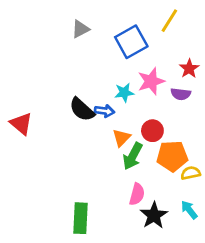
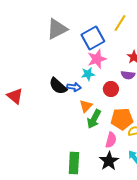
gray triangle: (80, 29) -> (57, 29), size x1.6
pink star: (151, 81) -> (97, 59), moved
red circle: (152, 131) -> (111, 89), moved
pink semicircle: (137, 194) -> (111, 140), moved
green rectangle: (80, 218) -> (74, 163), moved

